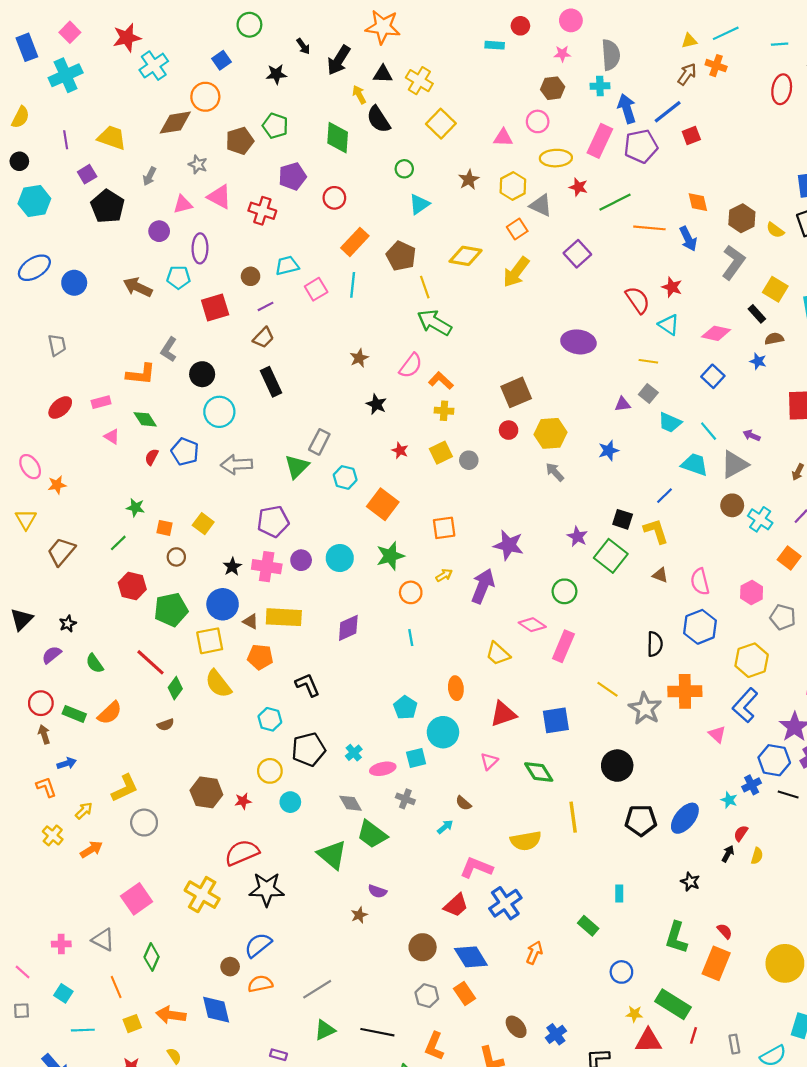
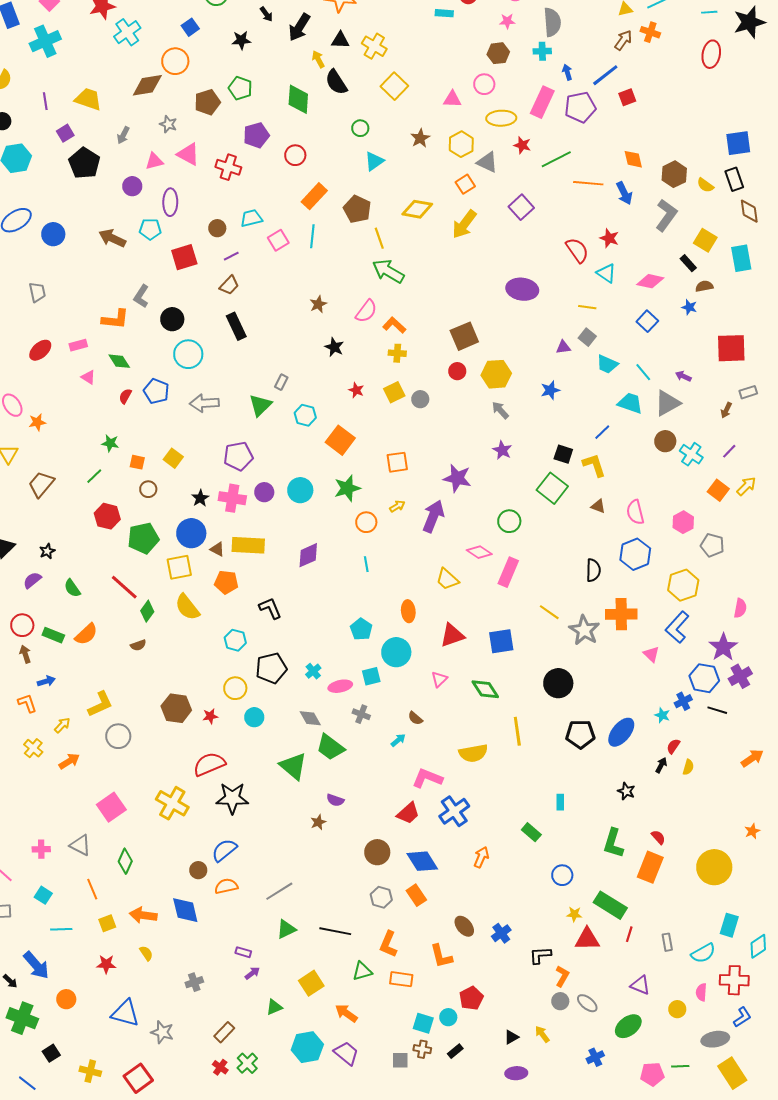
blue arrow: (627, 109) -> (567, 72), size x0.6
gray rectangle: (319, 442) -> (281, 382), size x0.7
purple star: (577, 537) -> (502, 450), moved

